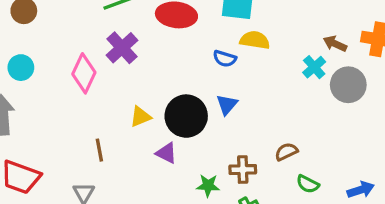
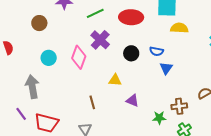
blue semicircle: (225, 59) -> (156, 51), moved
cyan circle: (21, 68) -> (49, 58), moved
black circle: (186, 116) -> (131, 53), moved, size x0.6
yellow triangle: (141, 117) -> (115, 80), turned 32

